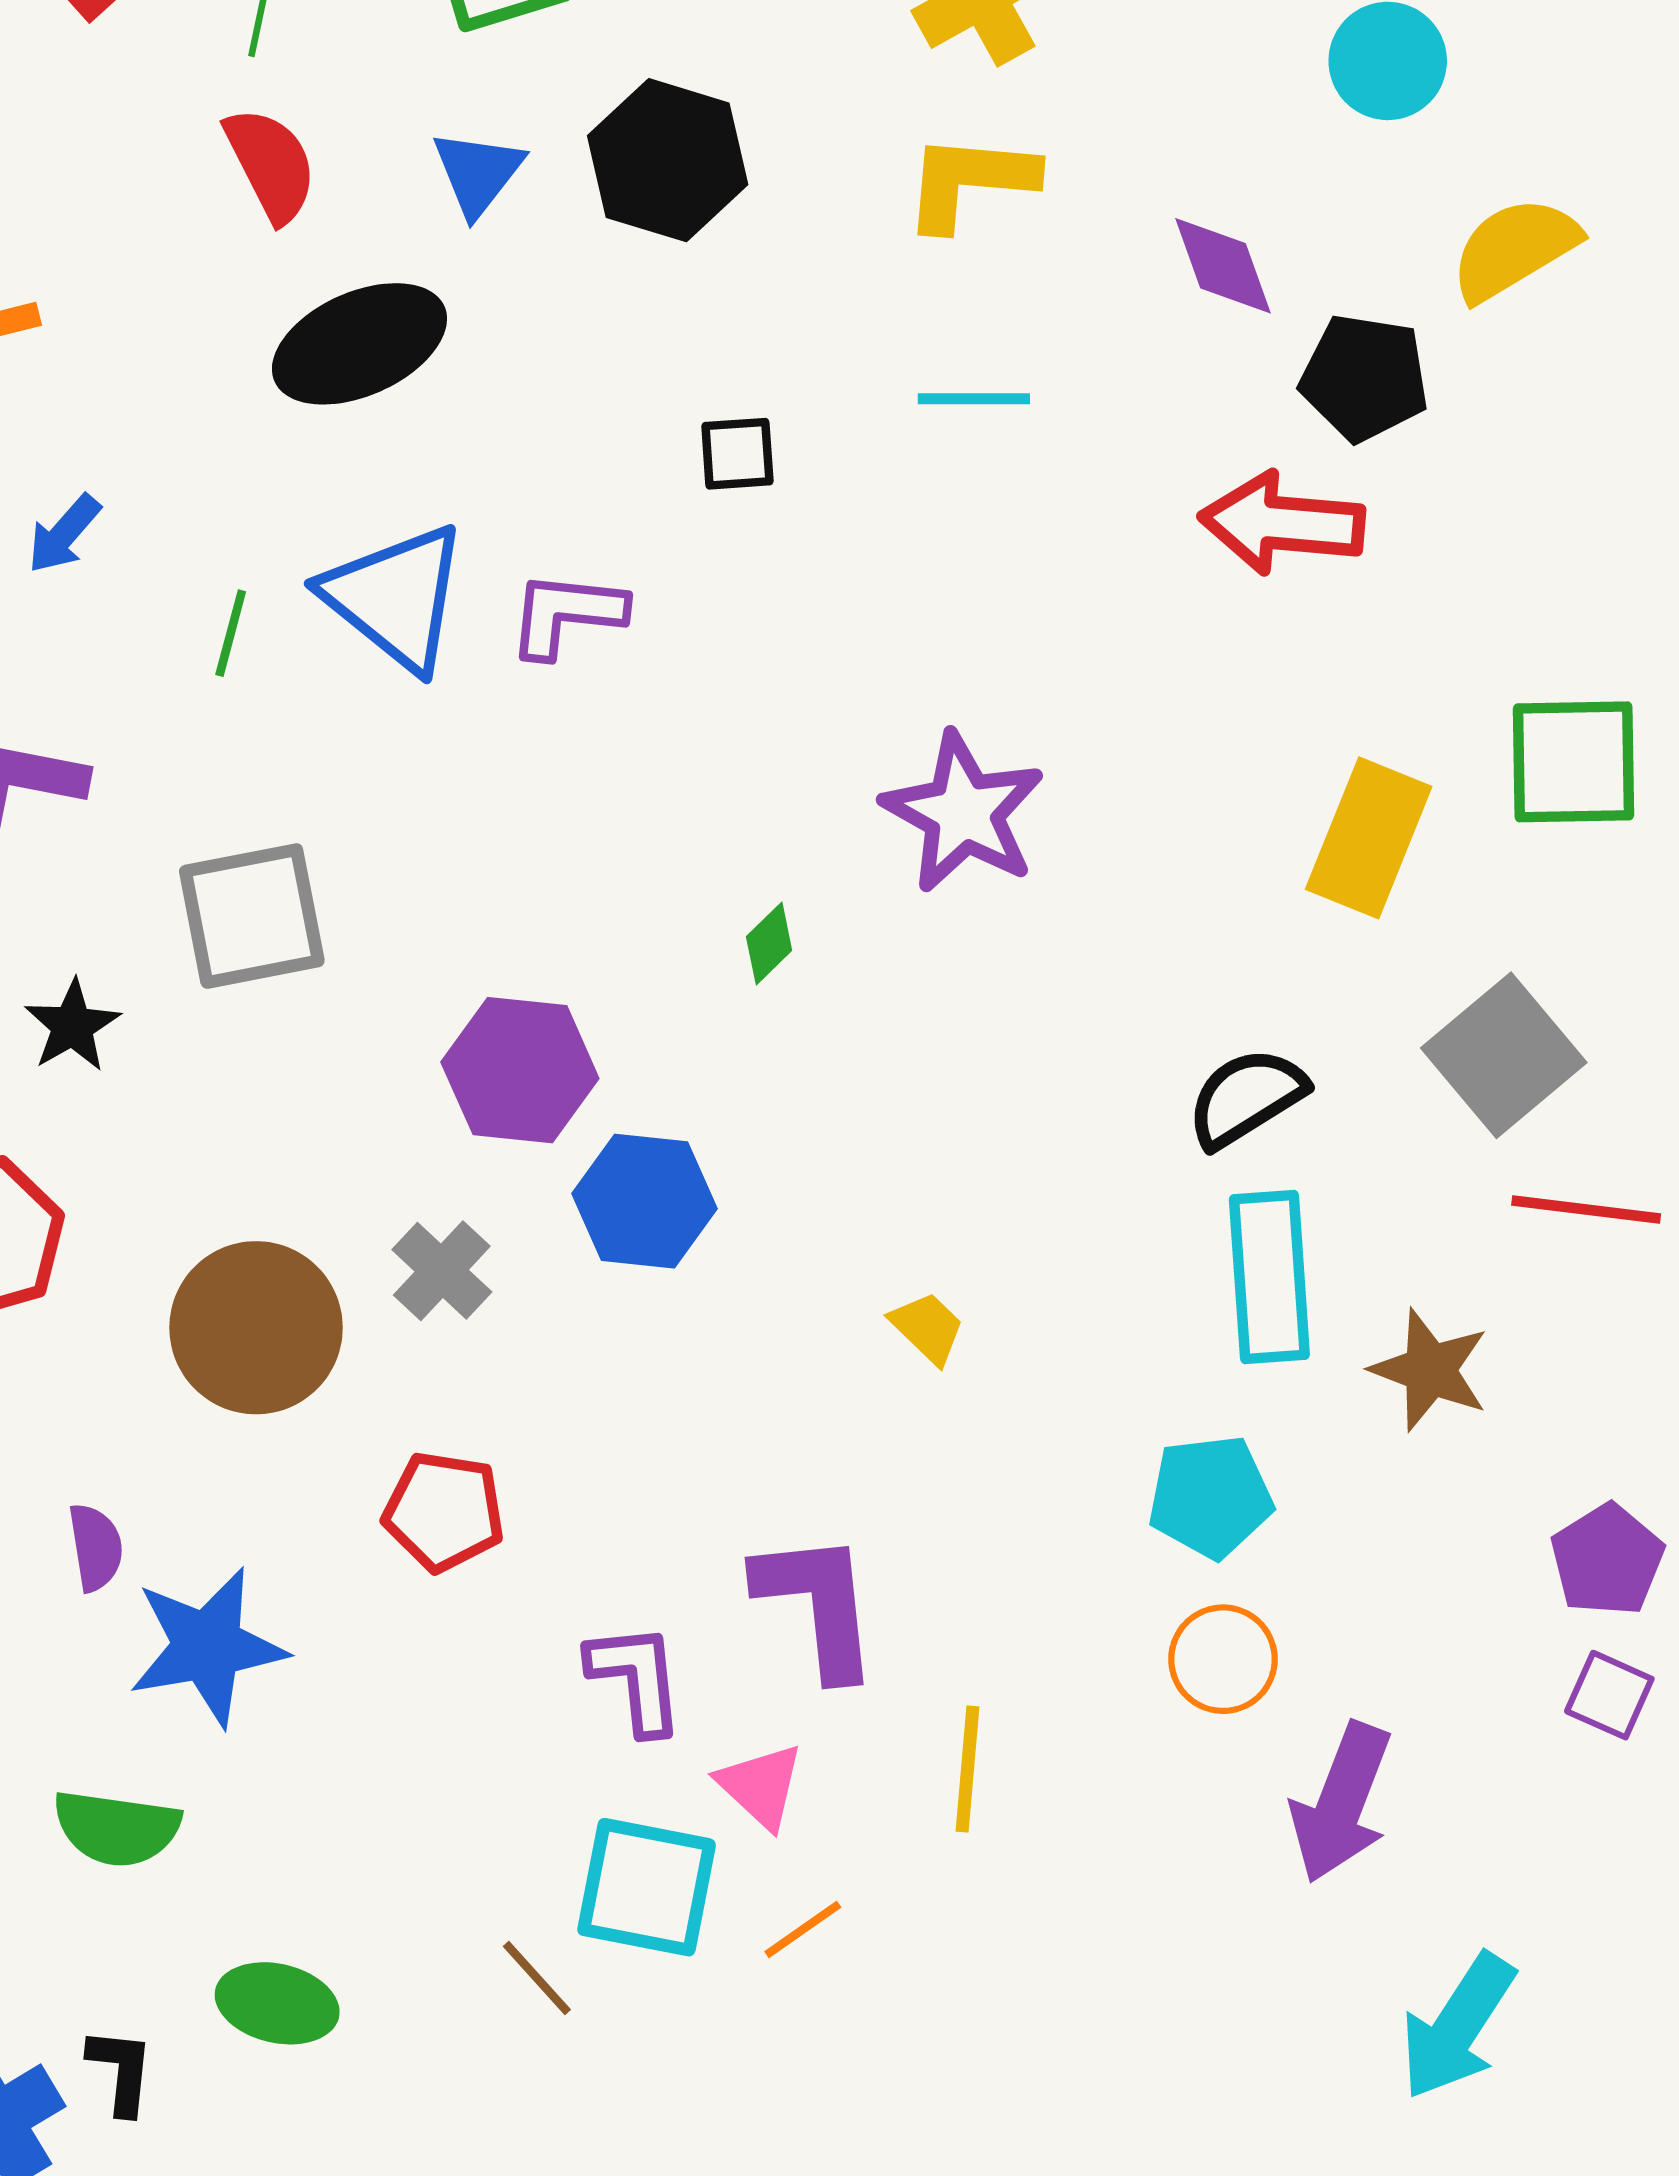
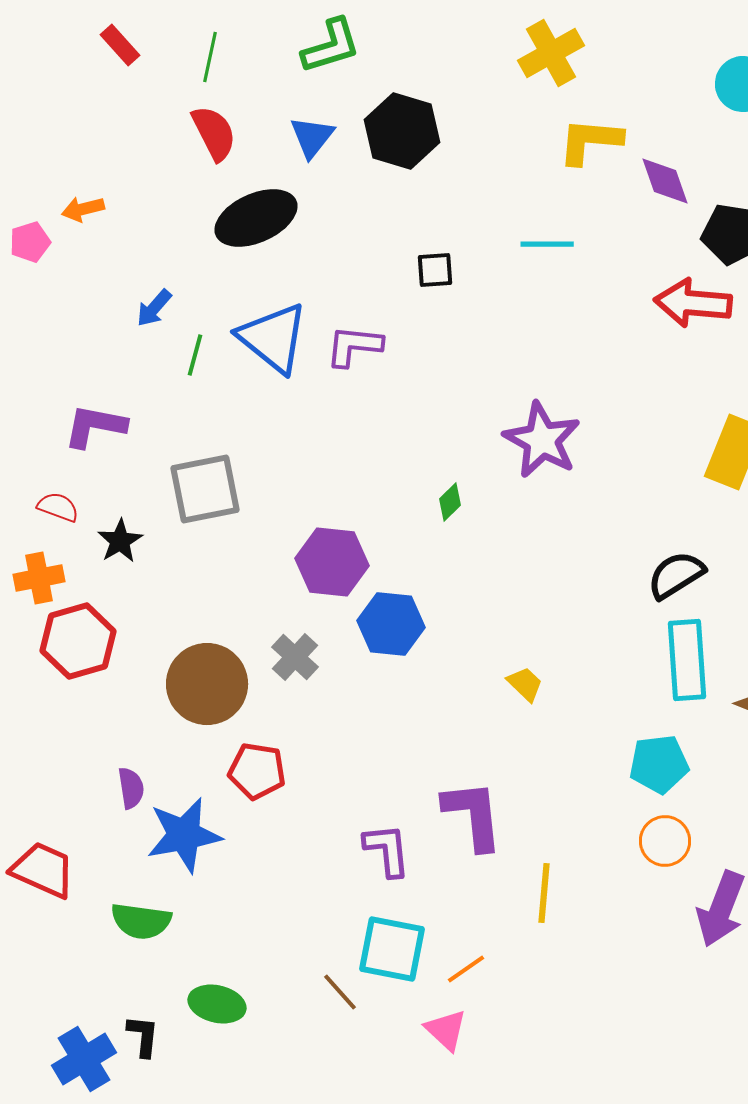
yellow L-shape: (970, 181) -> (590, 141), moved
blue arrow: (64, 534) -> (154, 308), moved
red pentagon: (444, 1511) -> (257, 771), moved
pink triangle: (761, 1786) -> (446, 1030), moved

